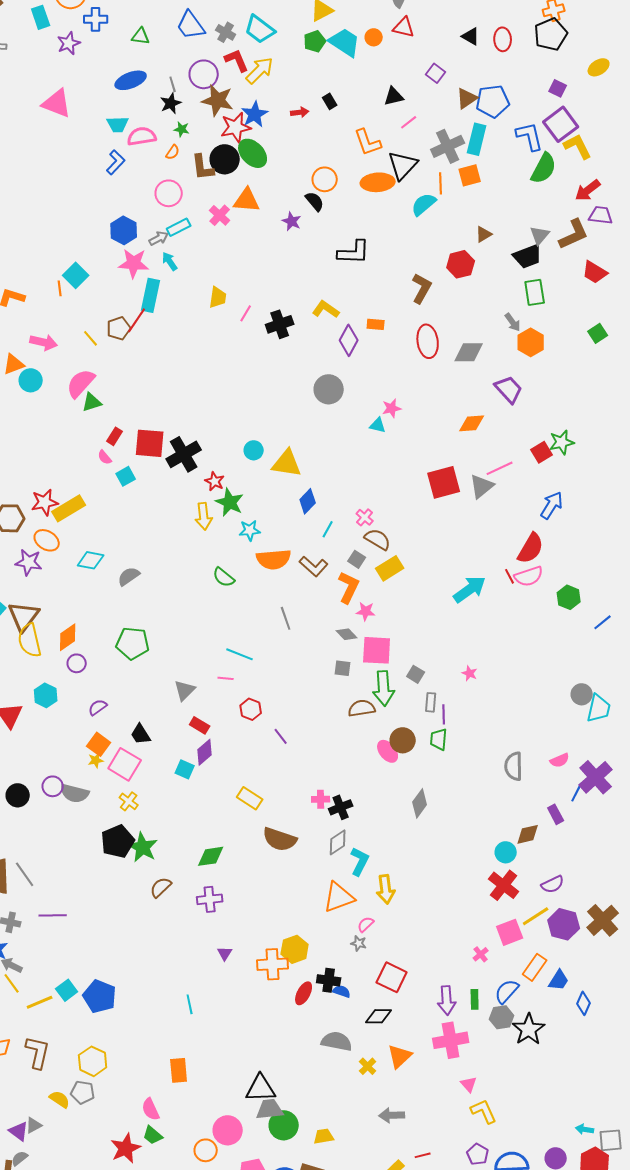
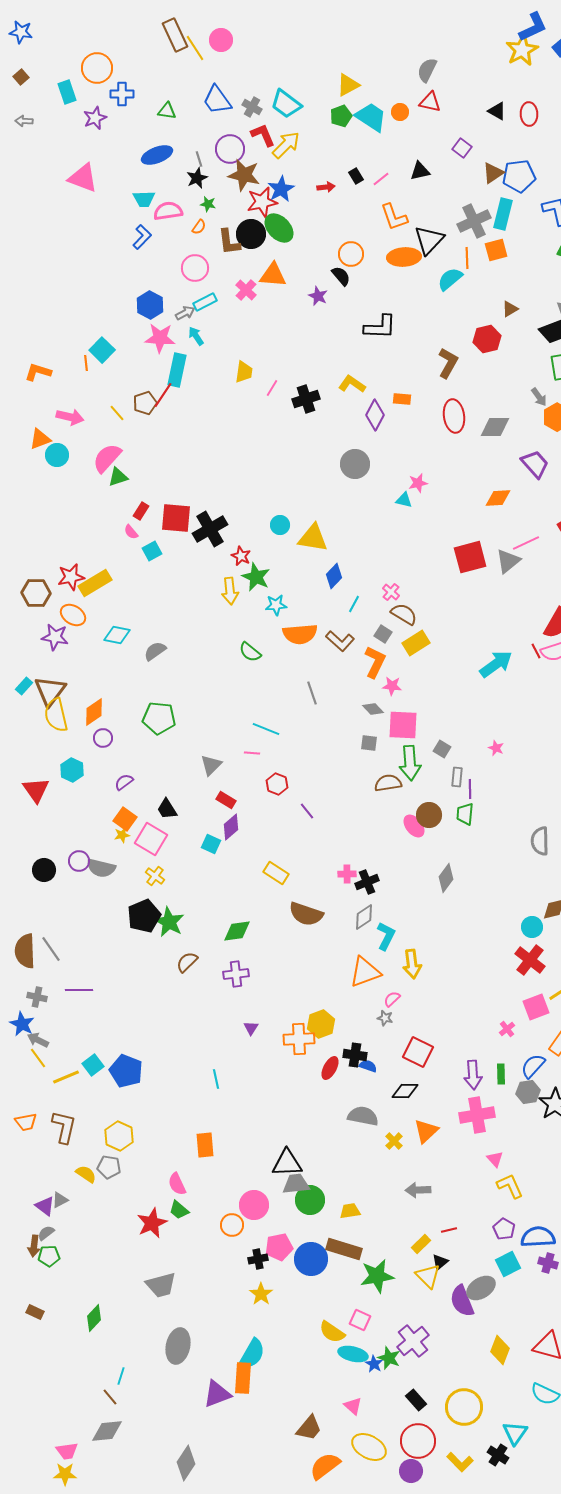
pink line: (409, 122) -> (381, 179), moved

